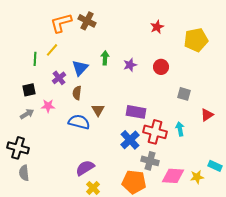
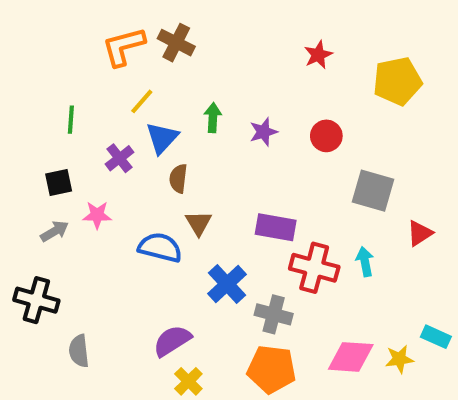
yellow line: (52, 50) -> (142, 101), moved
brown semicircle: (77, 93) -> (178, 178), moved
gray square: (184, 94) -> (373, 191), size x1.5
blue cross: (130, 140) -> (227, 284), moved
gray cross: (150, 161) -> (274, 314), moved
gray semicircle: (24, 173) -> (79, 351), moved

